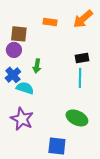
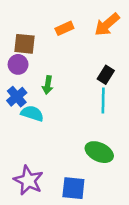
orange rectangle: (50, 22) -> (64, 28), turned -32
black rectangle: (82, 58) -> (106, 75), turned -48
purple star: (22, 119) -> (28, 180), moved

